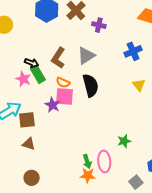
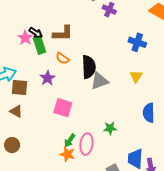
blue cross: (133, 51) -> (137, 42), turned 30
gray triangle: (86, 56) -> (99, 81), moved
brown L-shape: (58, 58) -> (63, 33), turned -135
pink star: (23, 79) -> (25, 38), moved
pink square: (65, 96) -> (63, 108), moved
green arrow: (87, 161) -> (70, 140), turned 40

